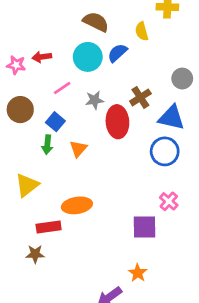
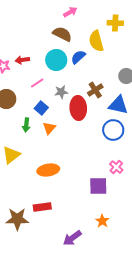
yellow semicircle: (142, 31) -> (96, 41), size x1.5
blue square: (55, 122) -> (41, 108), moved
red rectangle: (49, 227) -> (42, 207), moved
brown star: (35, 254) -> (17, 219), moved, size x1.6
orange star: (138, 273) -> (102, 221), moved

